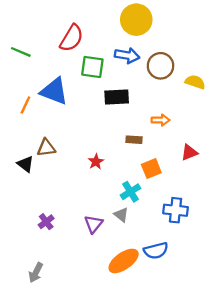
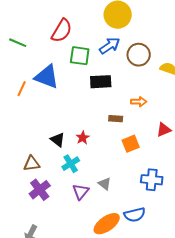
blue arrow: (127, 55) -> (110, 46), turned -45
brown triangle: (46, 148) -> (32, 164), moved
black triangle: (25, 164) -> (58, 140), moved
cyan cross: (130, 192) -> (71, 164), moved
purple cross: (46, 222) -> (40, 190), size x1.5

